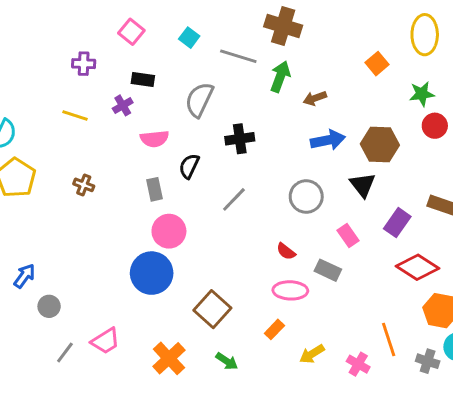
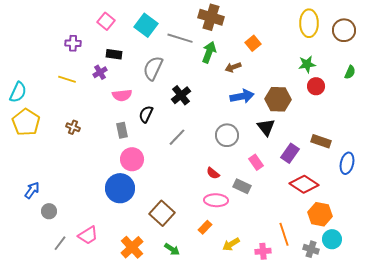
cyan square: (189, 38) -> (146, 25), size x1.6
orange square: (377, 64) -> (253, 43), moved
black cross: (240, 139) -> (181, 95), turned -30
pink cross: (358, 364) -> (263, 251), turned -35

